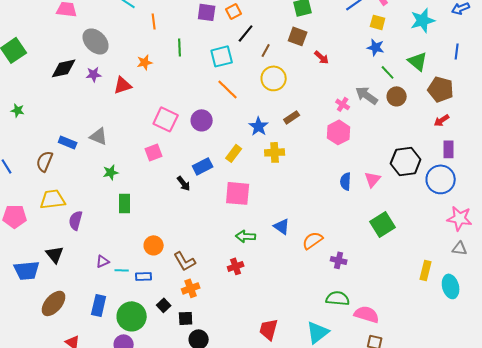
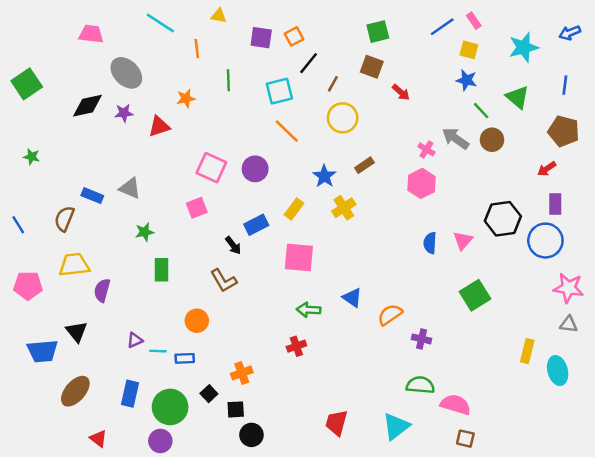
brown pentagon: (441, 89) -> (564, 131), moved
yellow cross: (275, 152) -> (344, 208), turned -30
brown L-shape: (185, 261) -> (224, 281), moved

